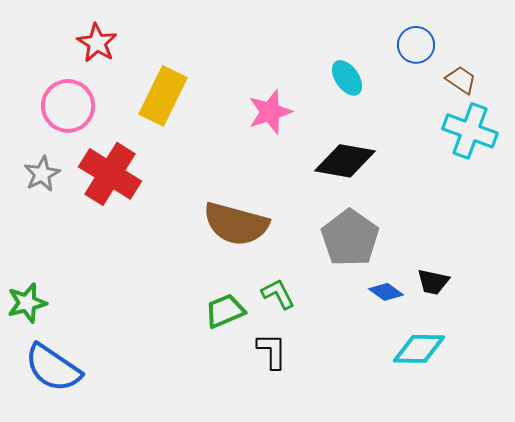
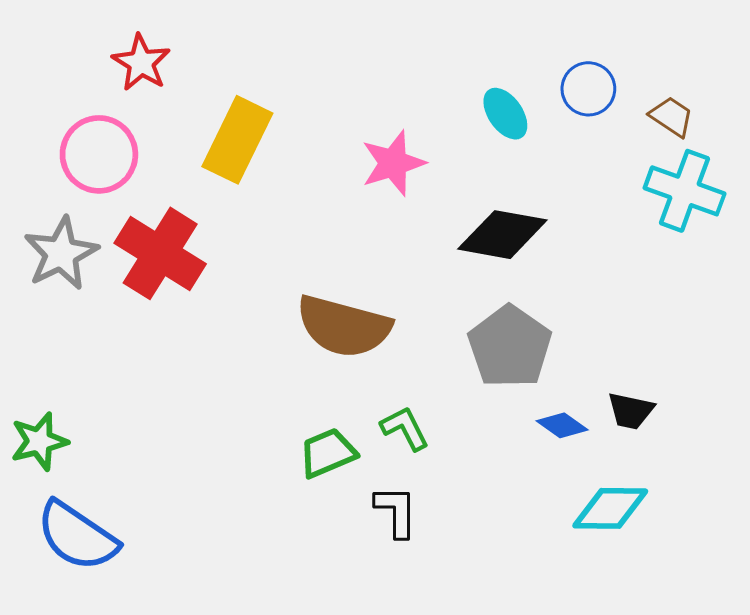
blue circle: (416, 45) -> (588, 89), moved
gray star: (42, 174) -> (61, 253), size x1.4

